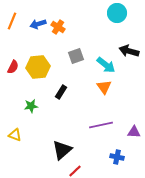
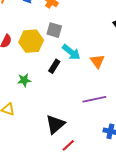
gray square: (76, 56) -> (54, 30), moved, turned 35
cyan arrow: (106, 65) -> (71, 52), moved

